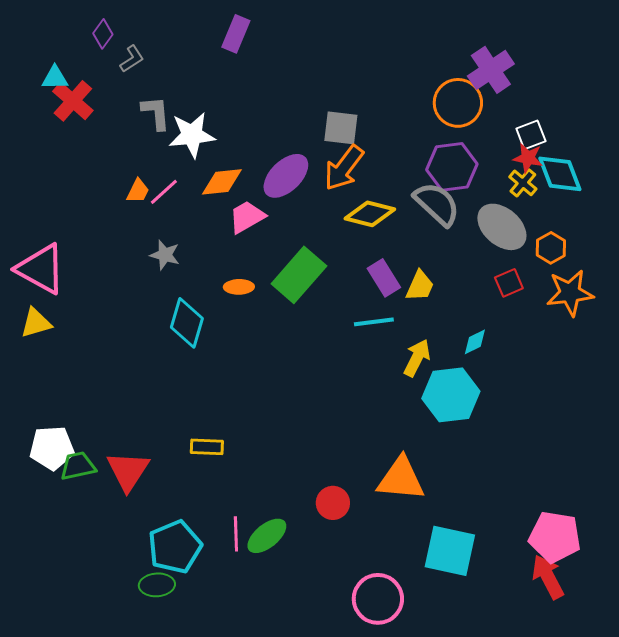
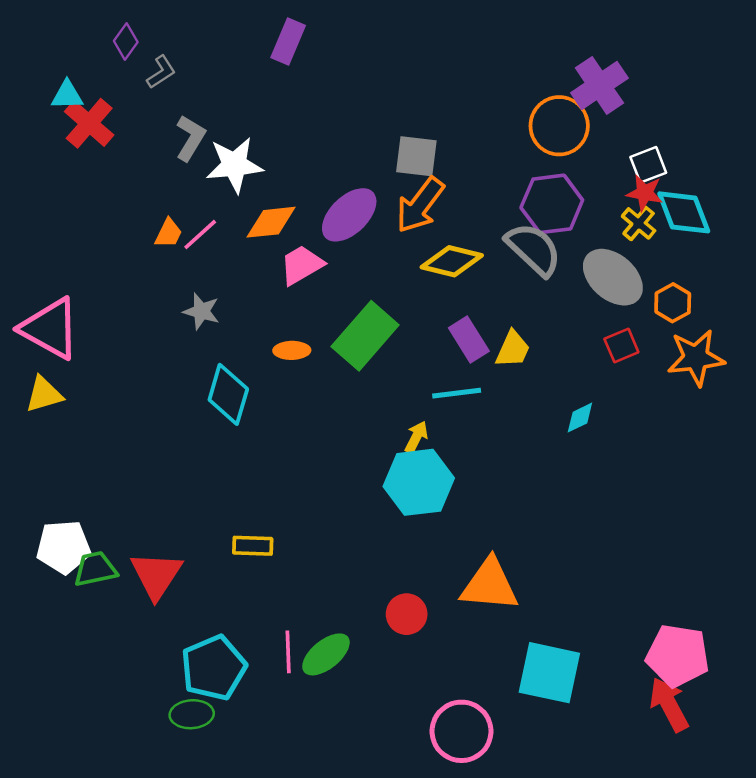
gray L-shape: (156, 113) -> (190, 138), turned 36
yellow arrow: (417, 358) -> (416, 437), moved, size x0.7
cyan hexagon: (451, 395) -> (419, 482), moved

